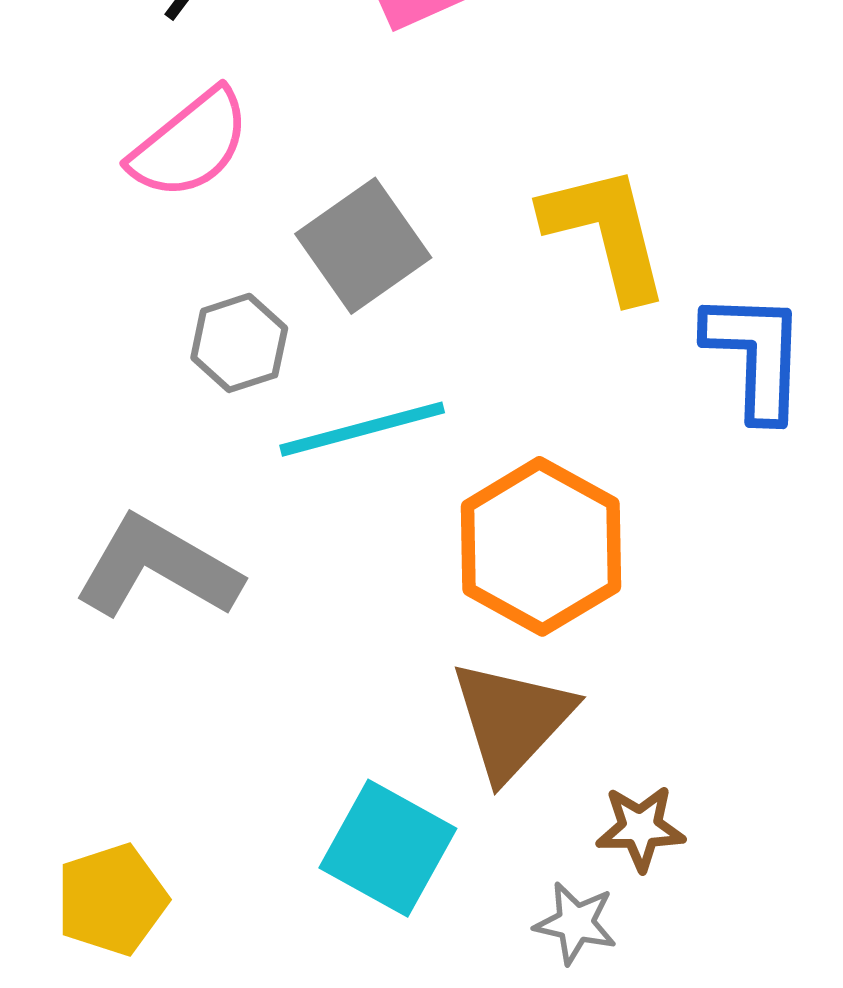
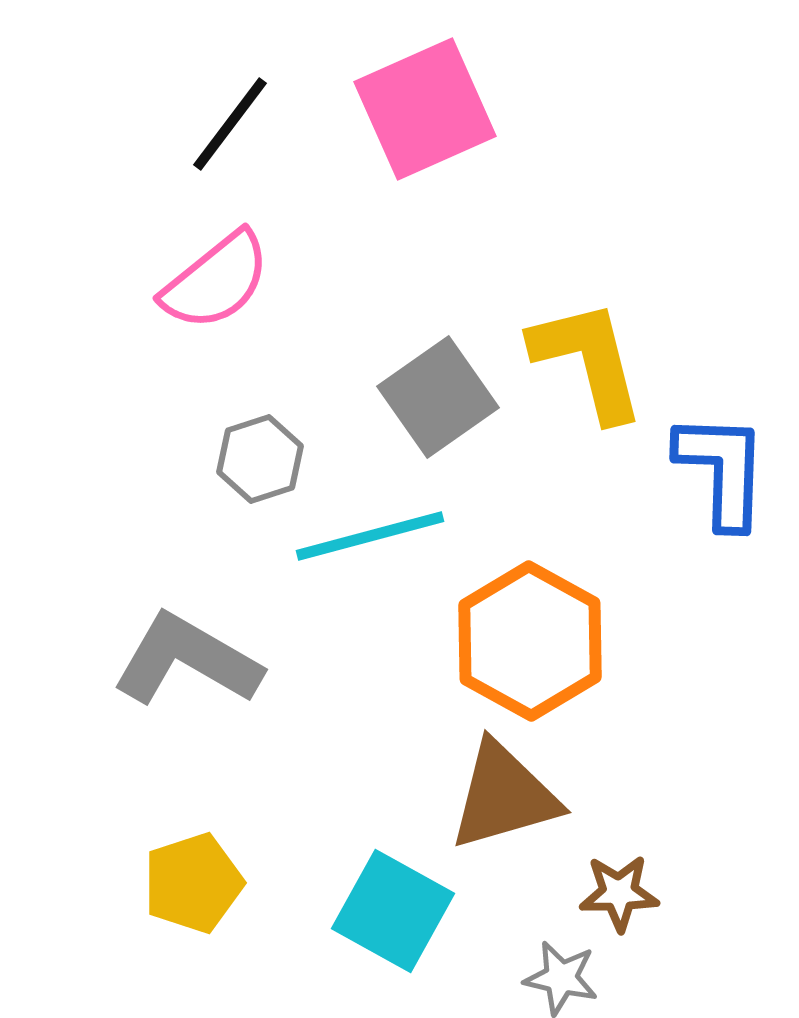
gray square: (363, 246) -> (438, 397), moved
brown triangle: (512, 720) -> (504, 796), turned 31
yellow pentagon: (112, 900) -> (193, 883), moved

